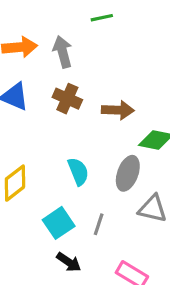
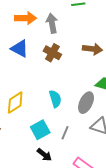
brown arrow: (118, 110) -> (92, 49), moved

